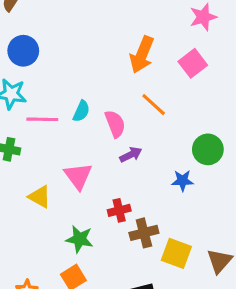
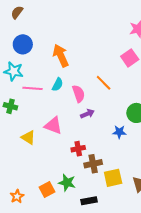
orange arrow: (142, 55) -> (61, 56), moved, turned 130
pink triangle: (78, 176) -> (53, 126), turned -36
green star: (79, 239) -> (67, 183), moved
yellow square: (176, 253) -> (113, 178), turned -36

